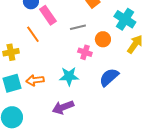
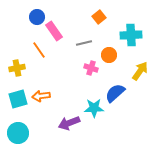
cyan cross: (125, 19) -> (131, 35), turned -35
yellow arrow: (135, 44) -> (140, 71), moved
cyan star: (69, 76) -> (94, 108), moved

